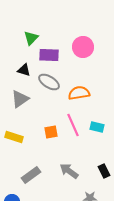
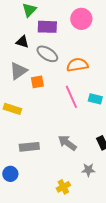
orange square: (51, 132) -> (37, 82), moved
gray rectangle: (31, 175) -> (29, 147), turned 30

